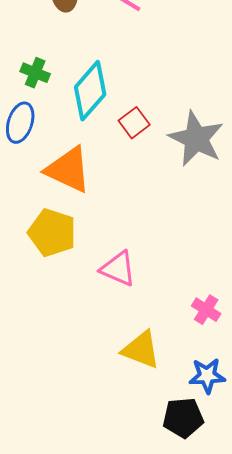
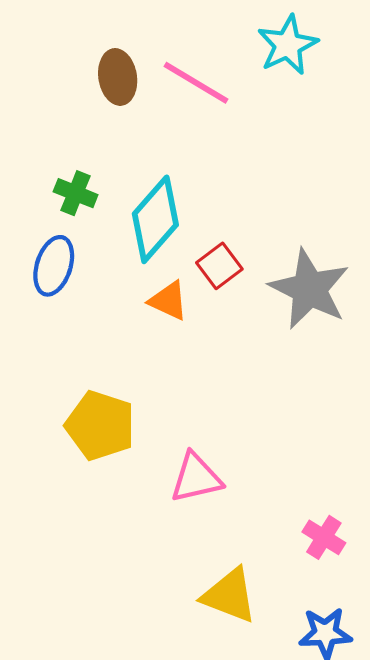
orange triangle: (68, 170) -> (168, 301), moved, size x0.6
pink triangle: (118, 269) -> (196, 478), turned -36

